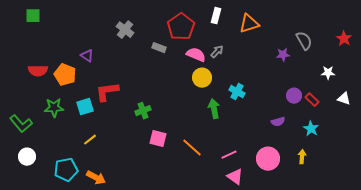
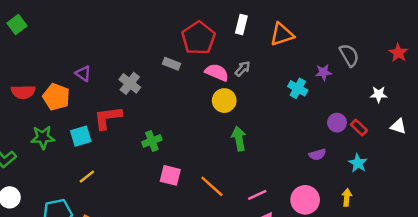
green square: (33, 16) -> (17, 25), turned -35
gray cross: (125, 30) -> (130, 83), moved
cyan cross: (237, 92) -> (298, 88), moved

